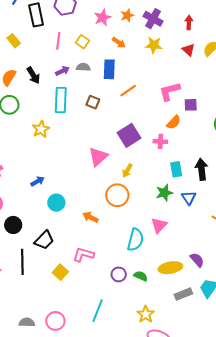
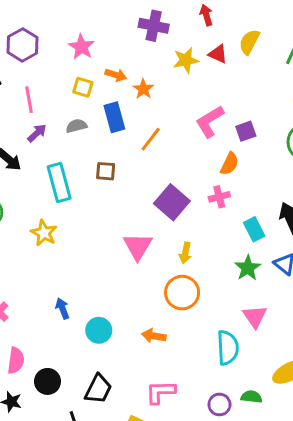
orange star: (127, 16) -> (143, 89), moved
yellow square: (82, 42) -> (83, 87), moved
yellow star: (154, 45) -> (186, 60), moved
purple arrow: (62, 71) -> (37, 133), moved
blue arrow: (37, 181) -> (62, 309), turned -64

